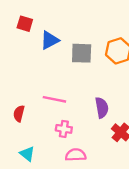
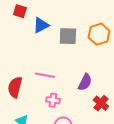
purple semicircle: (102, 108) -> (85, 82), turned 36
red semicircle: (19, 114) -> (15, 87), size x1.5

